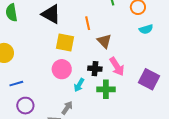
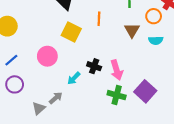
brown triangle: (104, 41) -> (132, 30), moved
pink circle: (62, 69) -> (47, 56), moved
blue line: (16, 84) -> (11, 60), turned -40
green cross: (106, 89) -> (117, 95), moved

